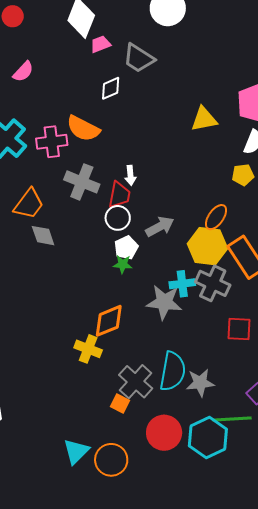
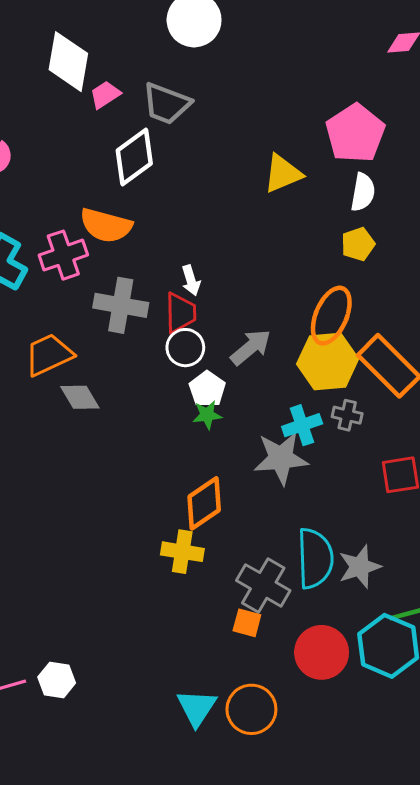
white diamond: (111, 88) -> (134, 157), size x1.5
orange trapezoid: (29, 204) -> (49, 355), turned -140
orange ellipse: (216, 217) -> (331, 316), size x1.4
gray cross: (213, 283) -> (347, 415), size x0.6

